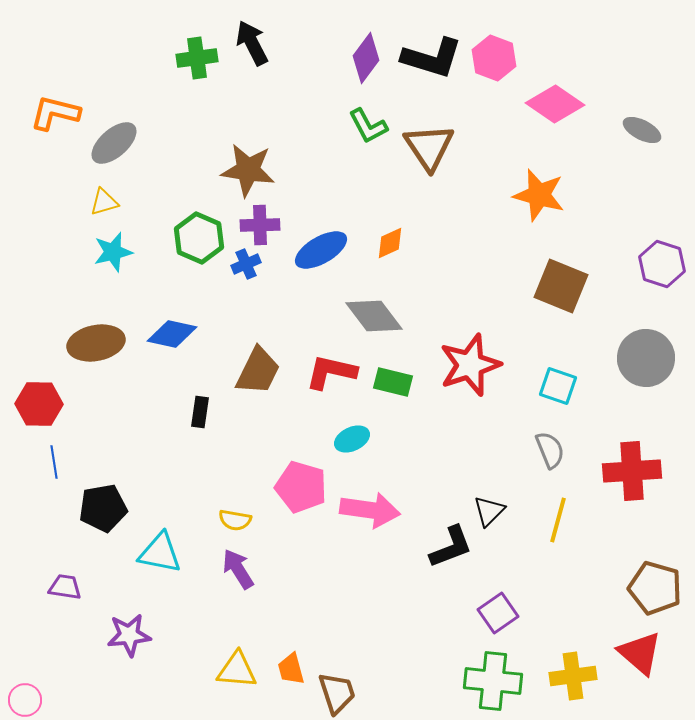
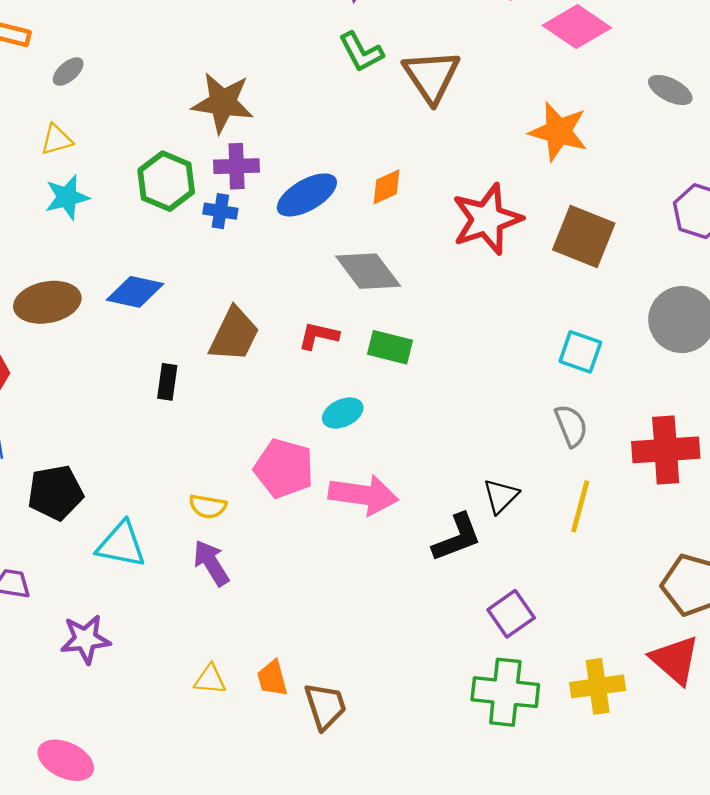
gray ellipse: (642, 130) -> (670, 90), moved
gray ellipse: (114, 143) -> (68, 72), size x0.6
blue cross: (246, 264) -> (220, 211), turned 32
red star: (470, 365) -> (487, 219), moved
red L-shape: (331, 372) -> (318, 336), size x0.7
yellow triangle: (237, 670) -> (210, 679), size x0.7

